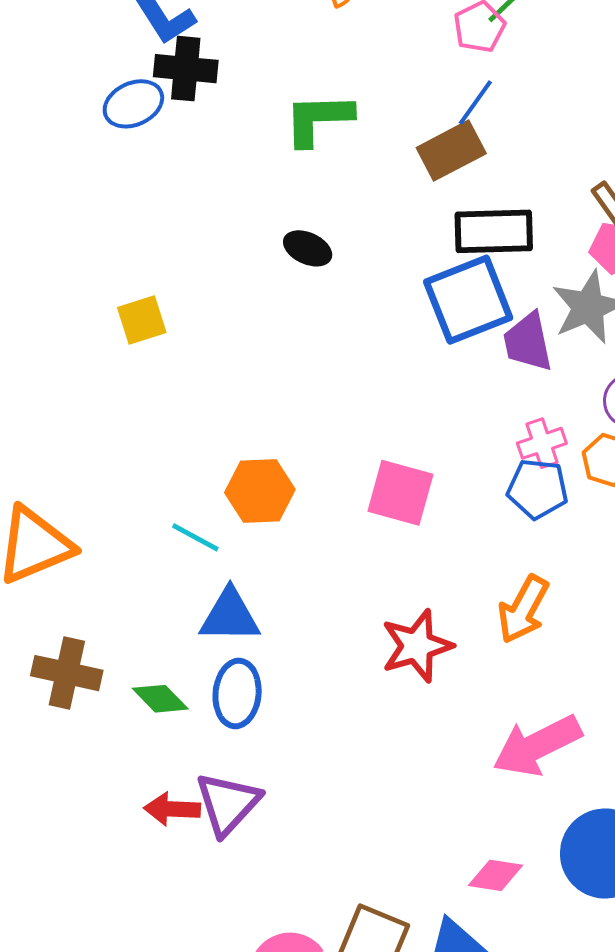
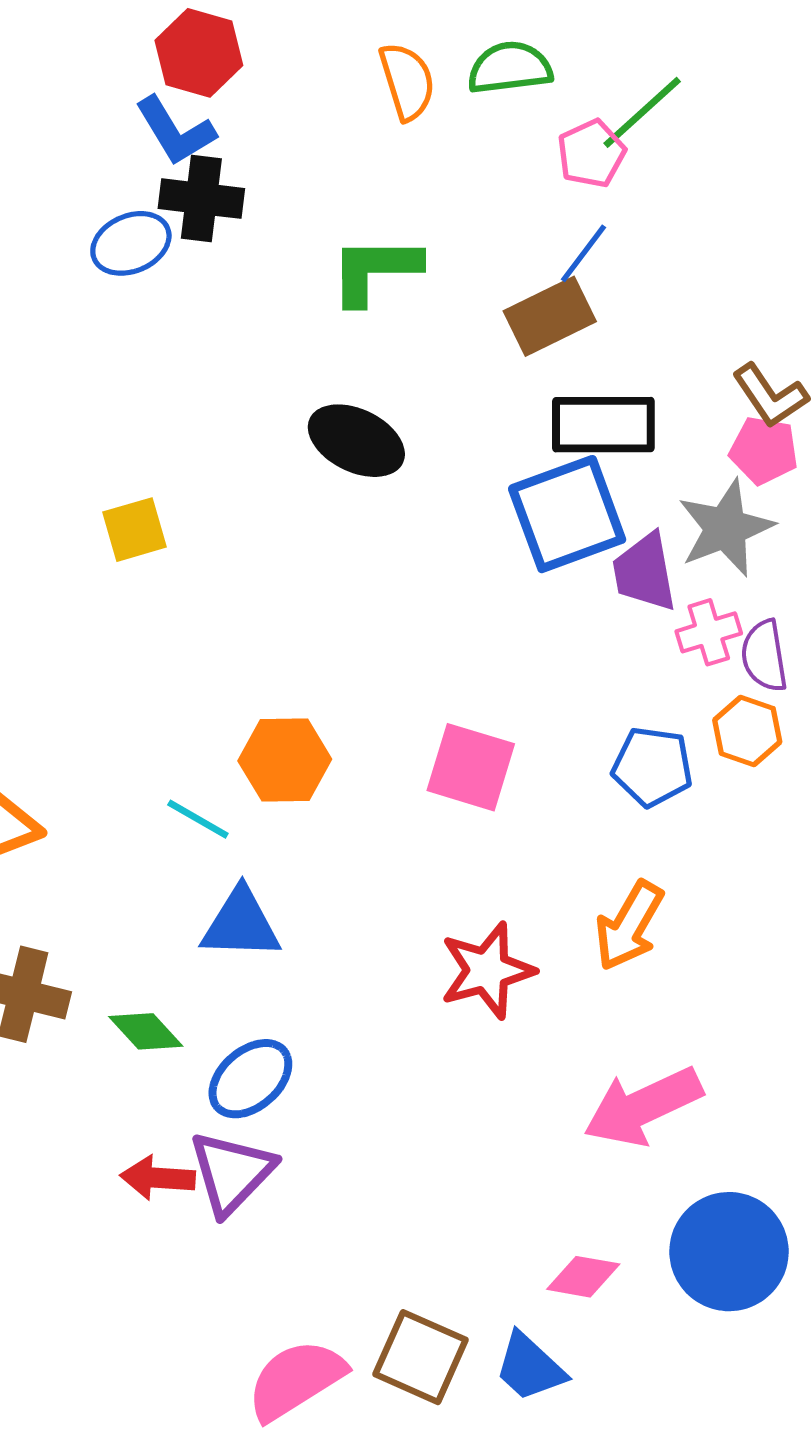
black ellipse: (308, 248) -> (356, 441), size x1.5
pink cross: (542, 443) -> (709, 632), moved
blue ellipse: (237, 693) -> (250, 1079), moved, turned 42

